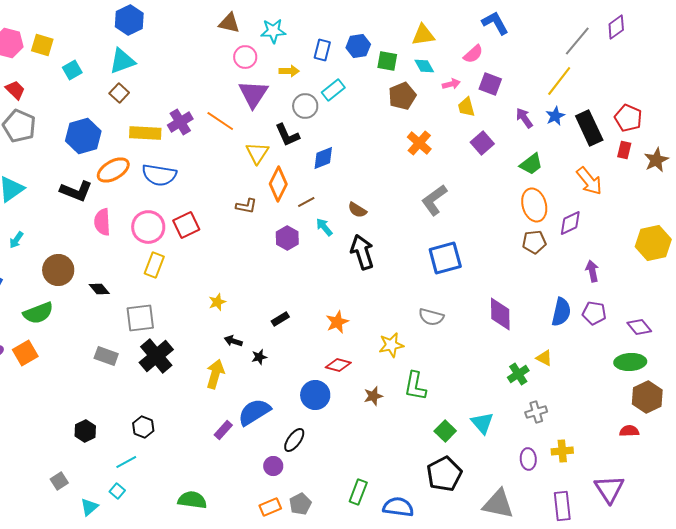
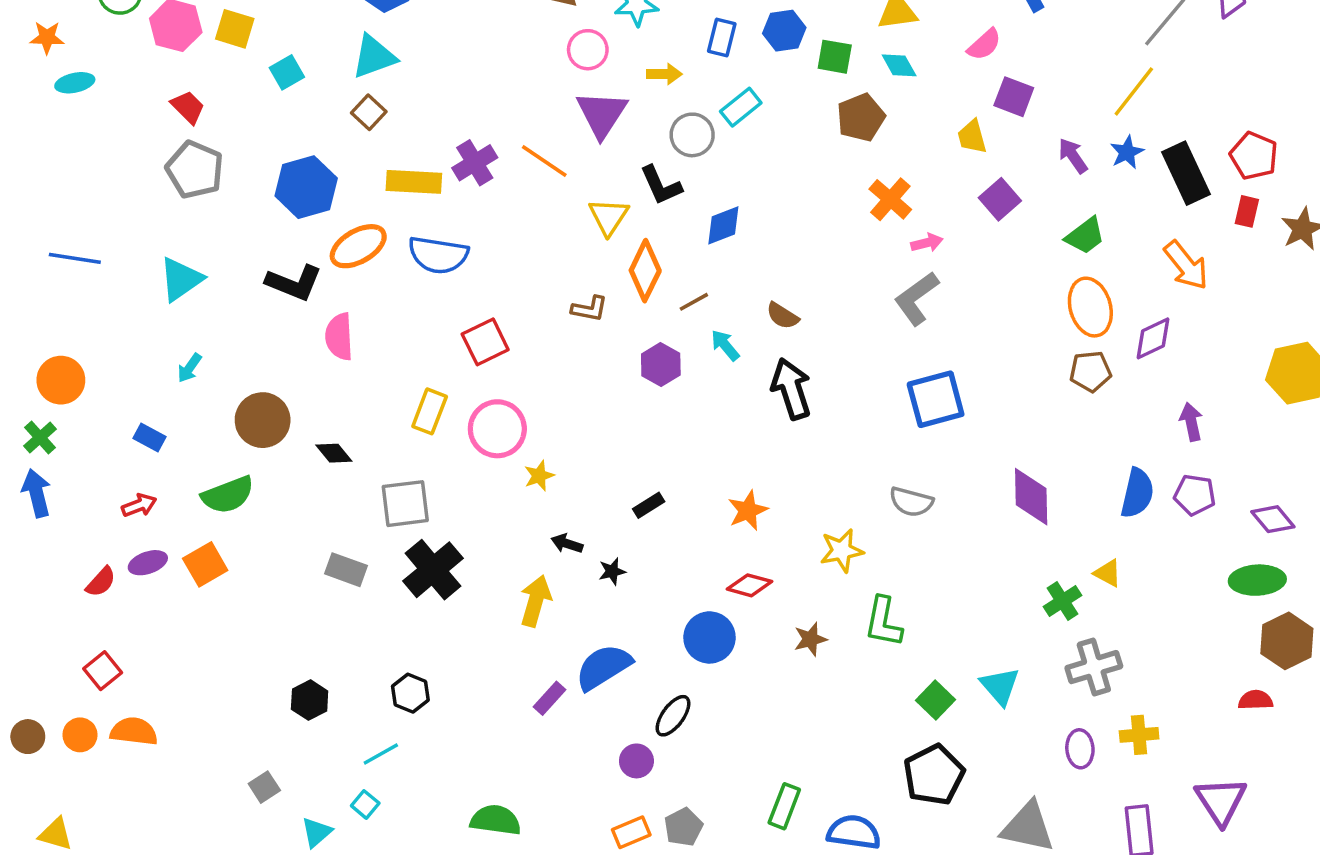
pink arrow: (451, 84) -> (927, 243), moved
pink circle: (148, 227) -> (497, 429), moved
gray cross: (536, 412) -> (1094, 667), size x1.4

